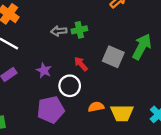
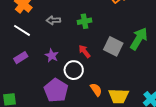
gray arrow: (59, 31) -> (53, 20), moved
orange semicircle: (96, 107) -> (96, 90), turned 64
purple pentagon: (51, 110) -> (56, 90), turned -30

